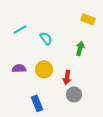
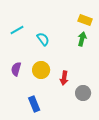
green arrow: (80, 48) -> (82, 39), moved
purple semicircle: (19, 68) -> (16, 69), turned -72
gray circle: (74, 94) -> (83, 93), moved

